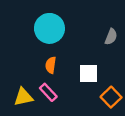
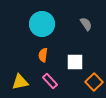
gray semicircle: (111, 37) -> (86, 24), moved, turned -56
pink rectangle: (48, 92) -> (50, 81), moved

